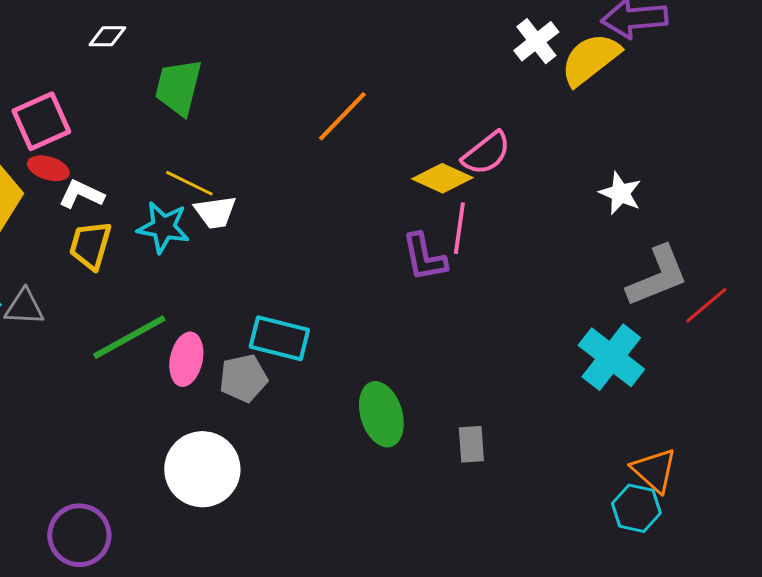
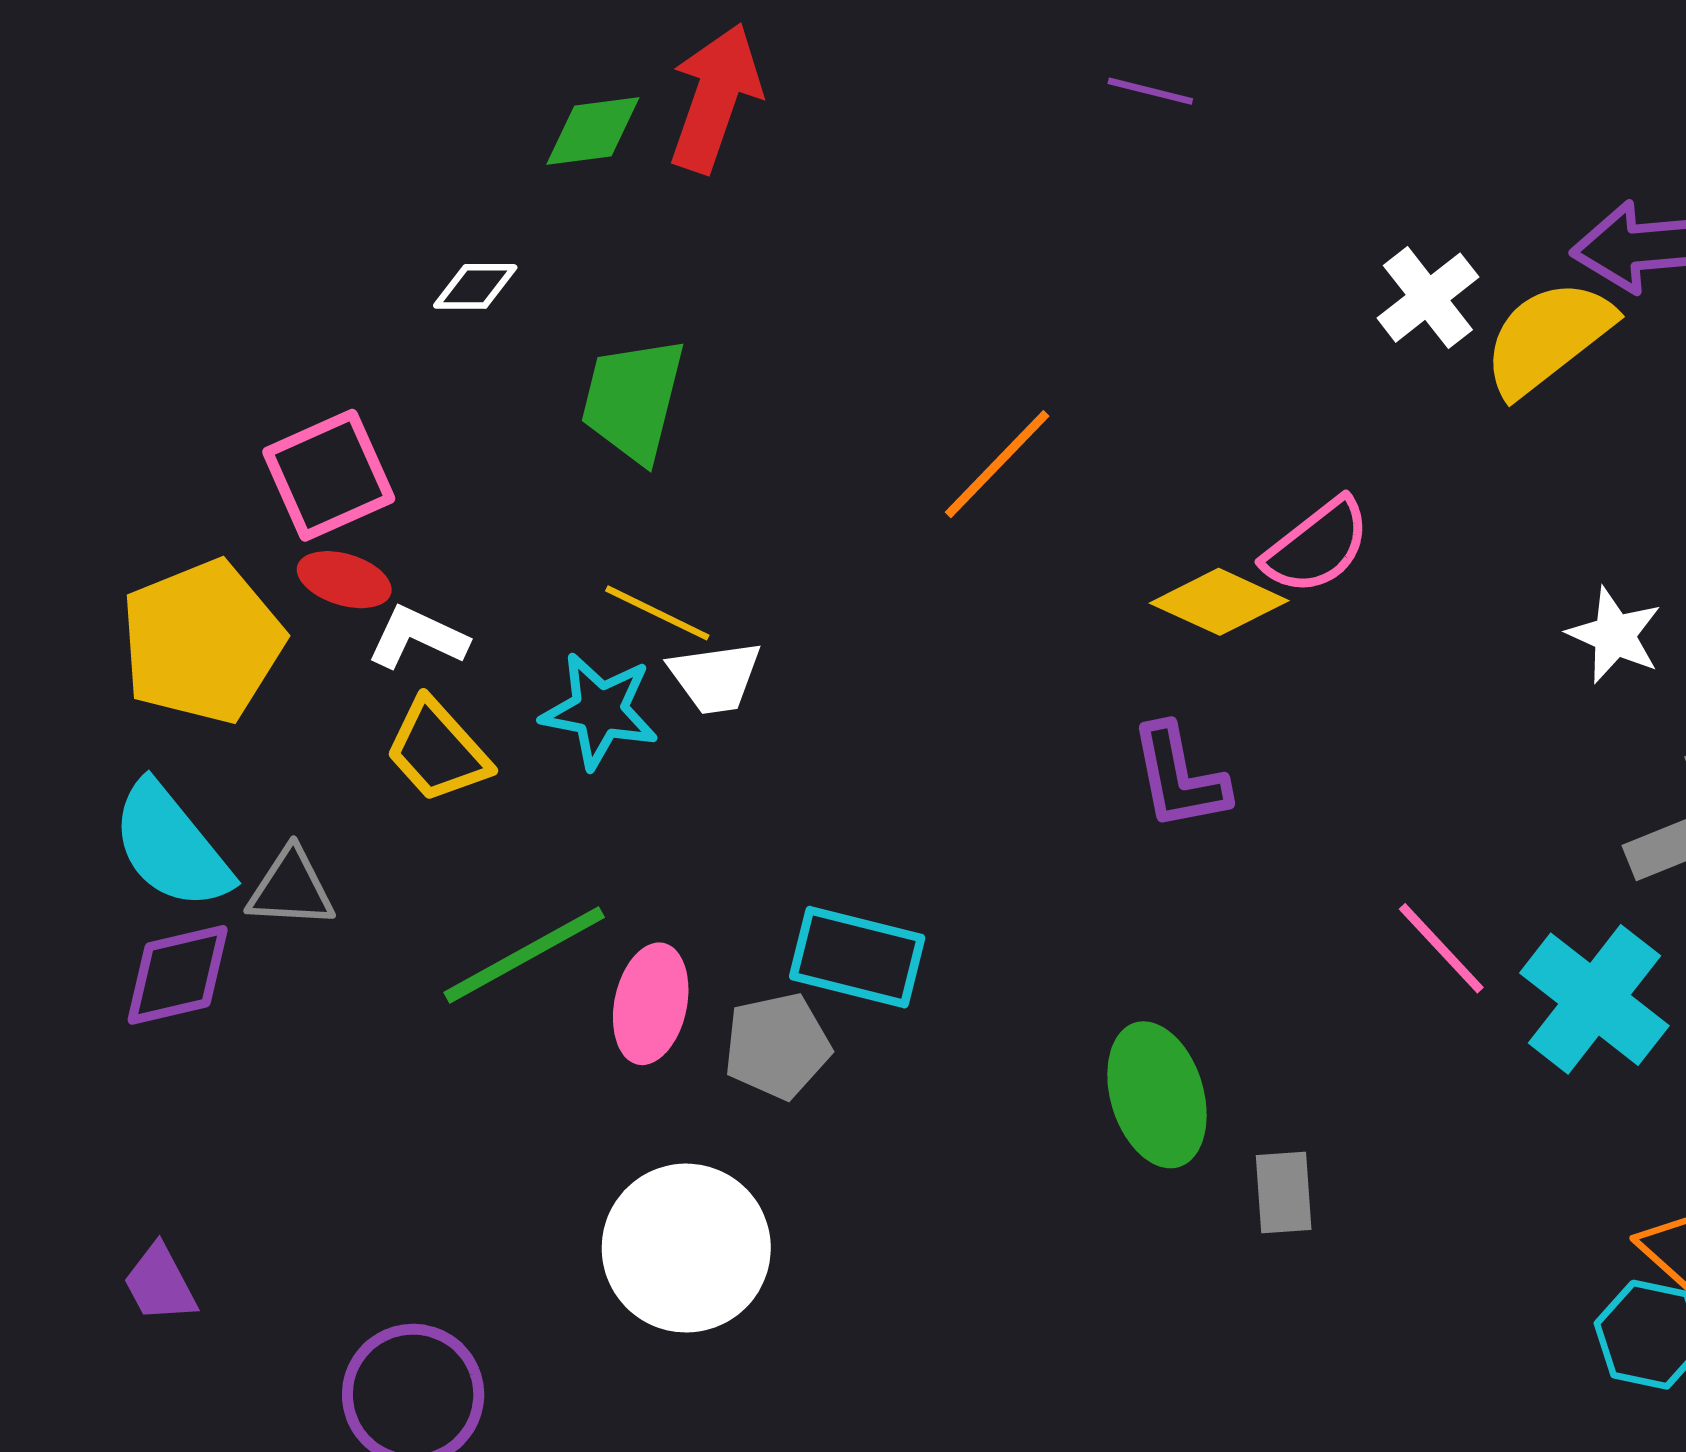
pink line: (459, 228) -> (1441, 948), moved, turned -51
yellow trapezoid: (90, 245) -> (437, 751), turned -58
green ellipse: (381, 414) -> (1157, 1095), moved

